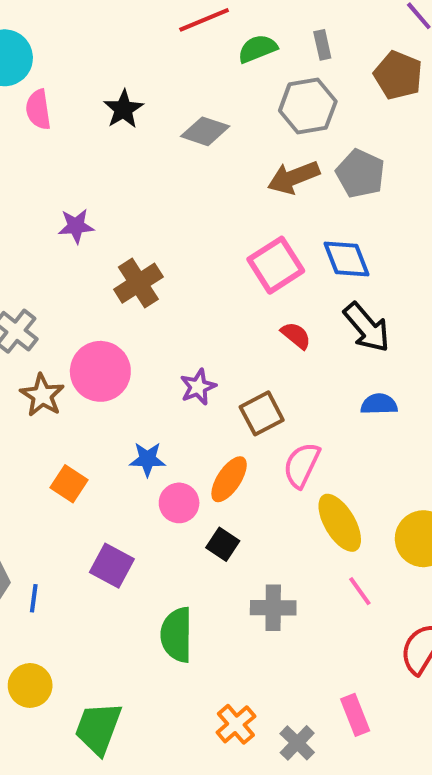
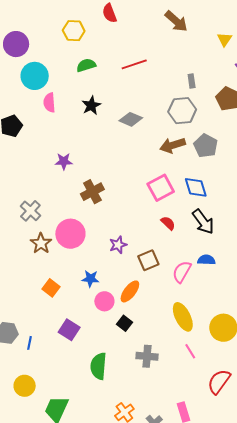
green semicircle: (258, 49) -> (86, 65), moved
pink semicircle: (302, 465) -> (182, 272), moved

